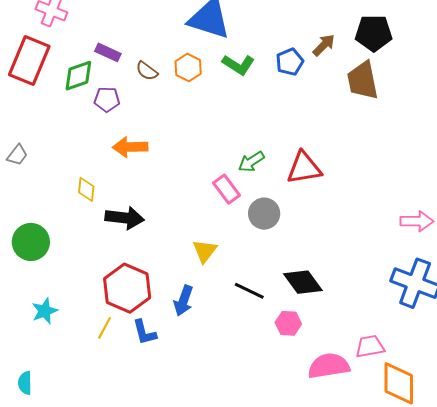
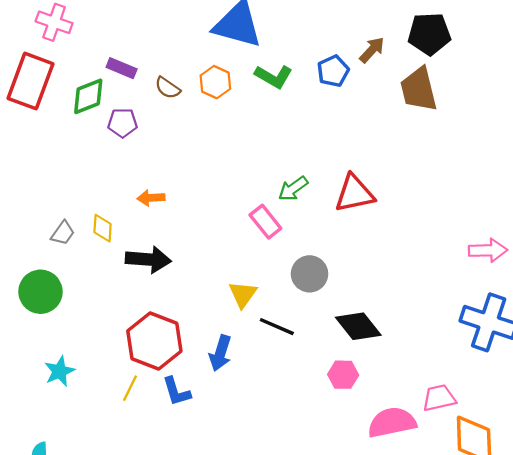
orange arrow: (130, 147) -> (151, 198), moved, size x0.7
gray trapezoid: (17, 155) -> (63, 233), moved
gray circle: (264, 214) -> (310, 274), moved
black line: (249, 291) -> (277, 327), moved

